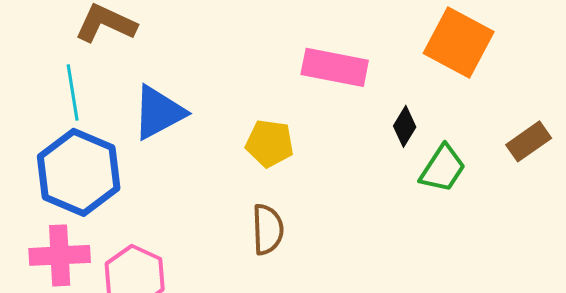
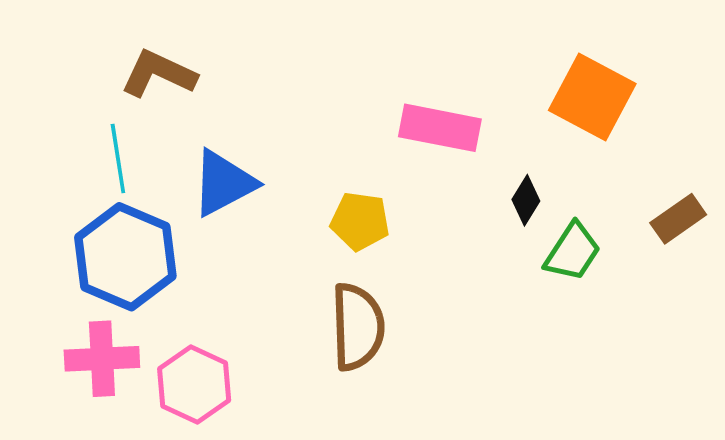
brown semicircle: (268, 229) -> (358, 327), size x1.4

